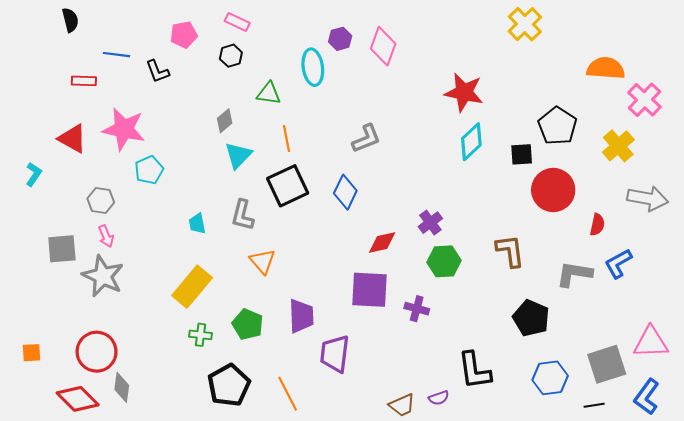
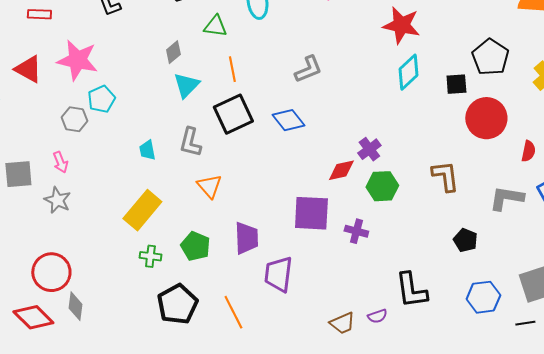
blue diamond: (345, 192) -> (288, 120), turned -64
gray hexagon: (101, 200) -> (74, 119), moved
red diamond: (382, 242) -> (341, 170), moved
gray star: (103, 276) -> (57, 200), size x0.7
black pentagon: (531, 318) -> (465, 240), size x0.7

